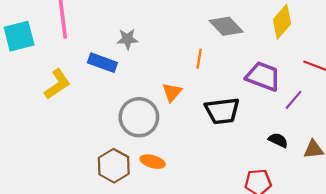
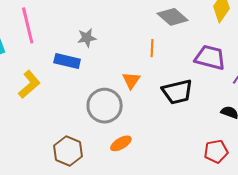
orange ellipse: (153, 162) -> (121, 143), turned -40
brown hexagon: (114, 166) -> (68, 151), moved

